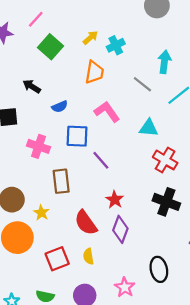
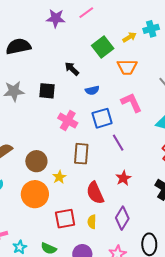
cyan cross: (116, 45) -> (151, 29), moved
green square: (51, 47) -> (103, 47), moved
orange trapezoid: (94, 72) -> (127, 67), turned 70
blue square: (77, 136) -> (102, 118), turned -30
purple diamond: (120, 229) -> (122, 218), moved

